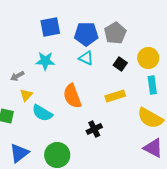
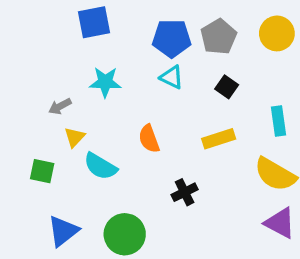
blue square: (50, 27) -> (94, 22), moved
yellow circle: (148, 58) -> (277, 33), moved
orange semicircle: (72, 96) -> (149, 139), size x0.7

